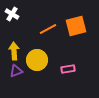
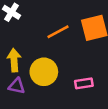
purple triangle: (16, 71) -> (17, 86), turned 32

